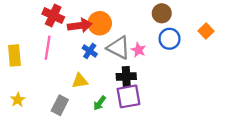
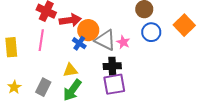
orange circle: (100, 23) -> (88, 30), moved
orange square: (206, 31) -> (184, 25), size x1.5
green arrow: (100, 103) -> (72, 90), moved, size x1.6
gray rectangle: (60, 105) -> (43, 87), moved

